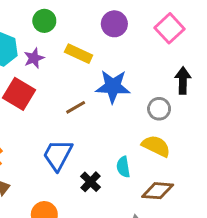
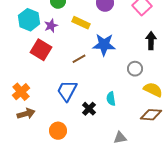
gray circle: (159, 109) -> (135, 69), moved
yellow semicircle: (156, 146) -> (153, 90), moved
brown diamond: (158, 191) -> (151, 115), moved

